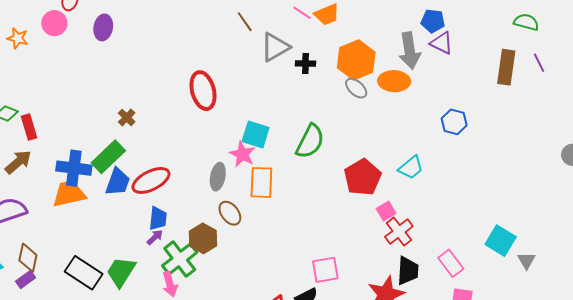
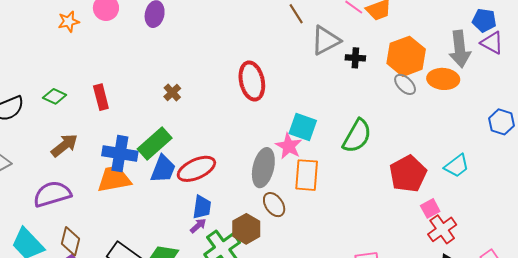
orange star: (18, 38) -> (69, 22), turned -30
brown cross: (127, 117) -> (172, 93), moved
red rectangle: (29, 127) -> (101, 97), moved
gray ellipse: (218, 177) -> (263, 168), size x1.4

